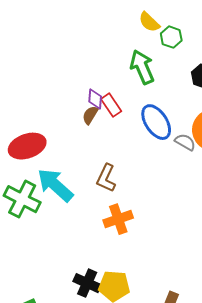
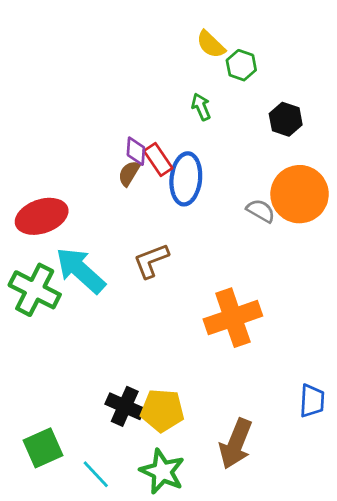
green arrow: (142, 67) -> (201, 107), size x0.6
blue ellipse: (156, 122) -> (186, 179), moved, turned 39
brown L-shape: (106, 178) -> (151, 261), turned 44
orange cross: (118, 219) -> (233, 318), moved, size x1.4

